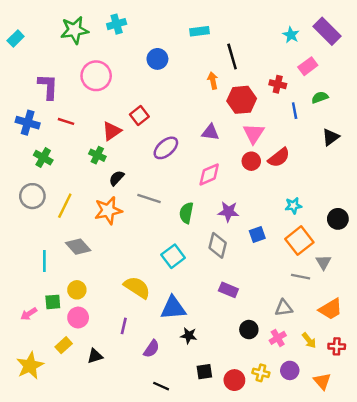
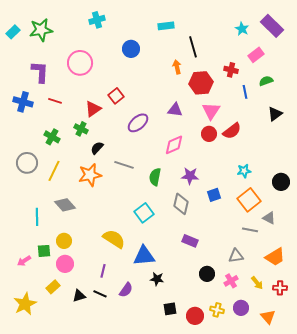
green star: (74, 30) -> (41, 30), moved
green cross: (43, 158) -> (52, 137), moved
gray triangle: (323, 262) -> (269, 218), turned -32
black line: (161, 386) -> (100, 294), moved

